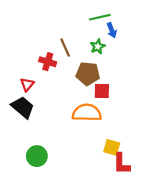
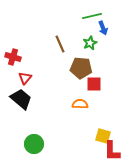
red cross: (48, 62) -> (13, 57), moved
orange semicircle: (87, 113) -> (80, 104), size x0.6

